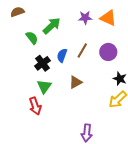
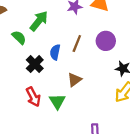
green triangle: (44, 86) -> (57, 101), moved
red arrow: (35, 106) -> (33, 97), moved

